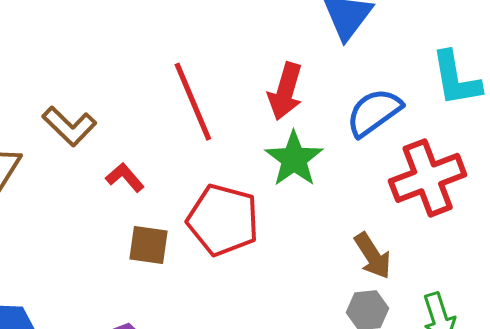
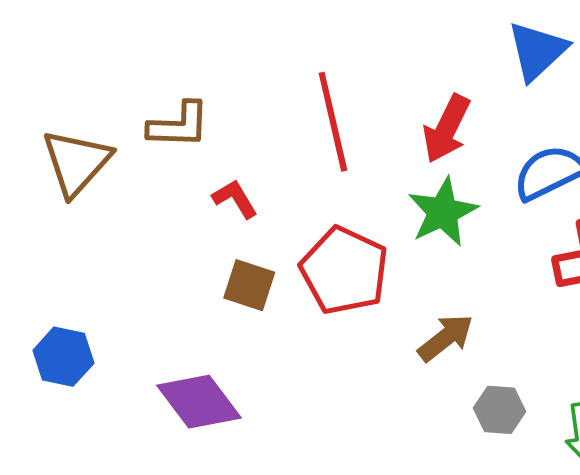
brown L-shape: (69, 126) -> (179, 125), turned -52
brown arrow: (373, 256) -> (446, 338), moved, turned -105

